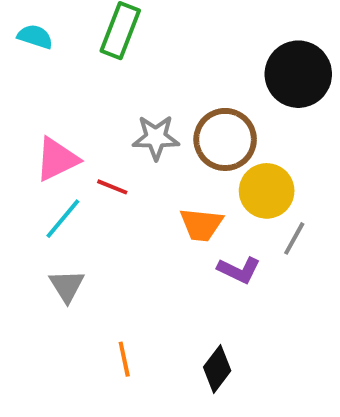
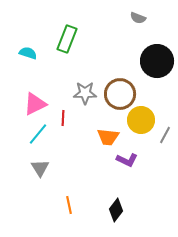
cyan semicircle: (35, 37) -> (28, 53), moved
red line: (112, 187) -> (63, 118), turned 70
gray line: (294, 238) -> (165, 135), moved

